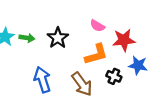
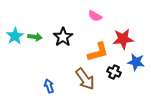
pink semicircle: (97, 26) -> (95, 16), moved
blue arrow: (42, 80) -> (49, 86), moved, size x0.6

